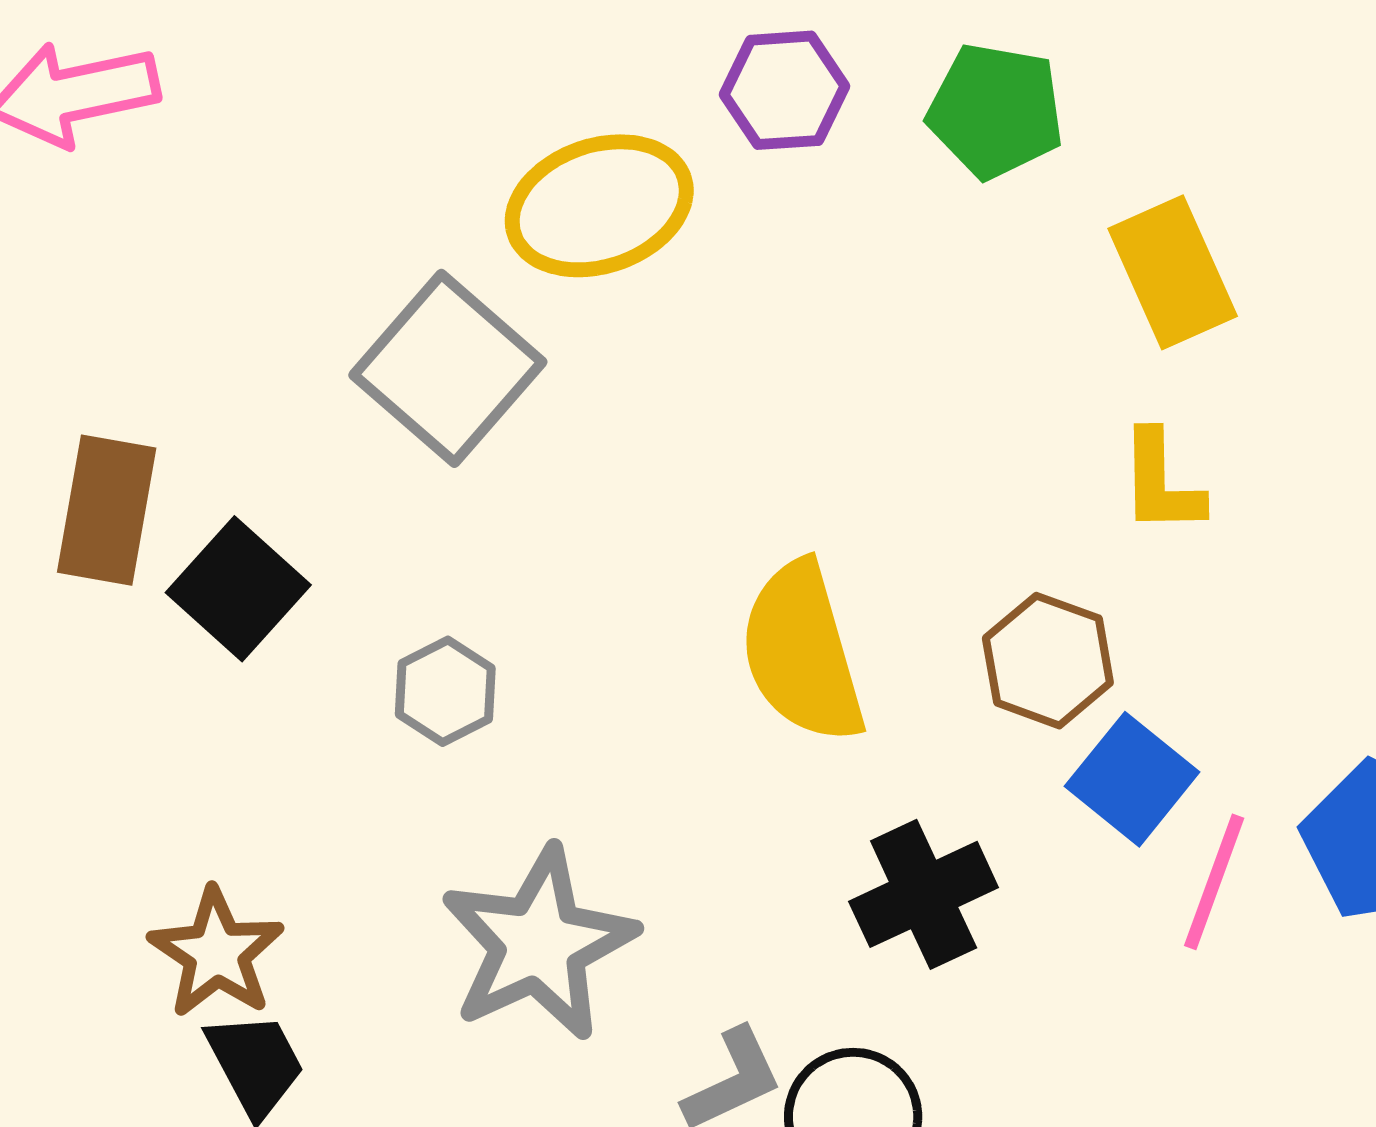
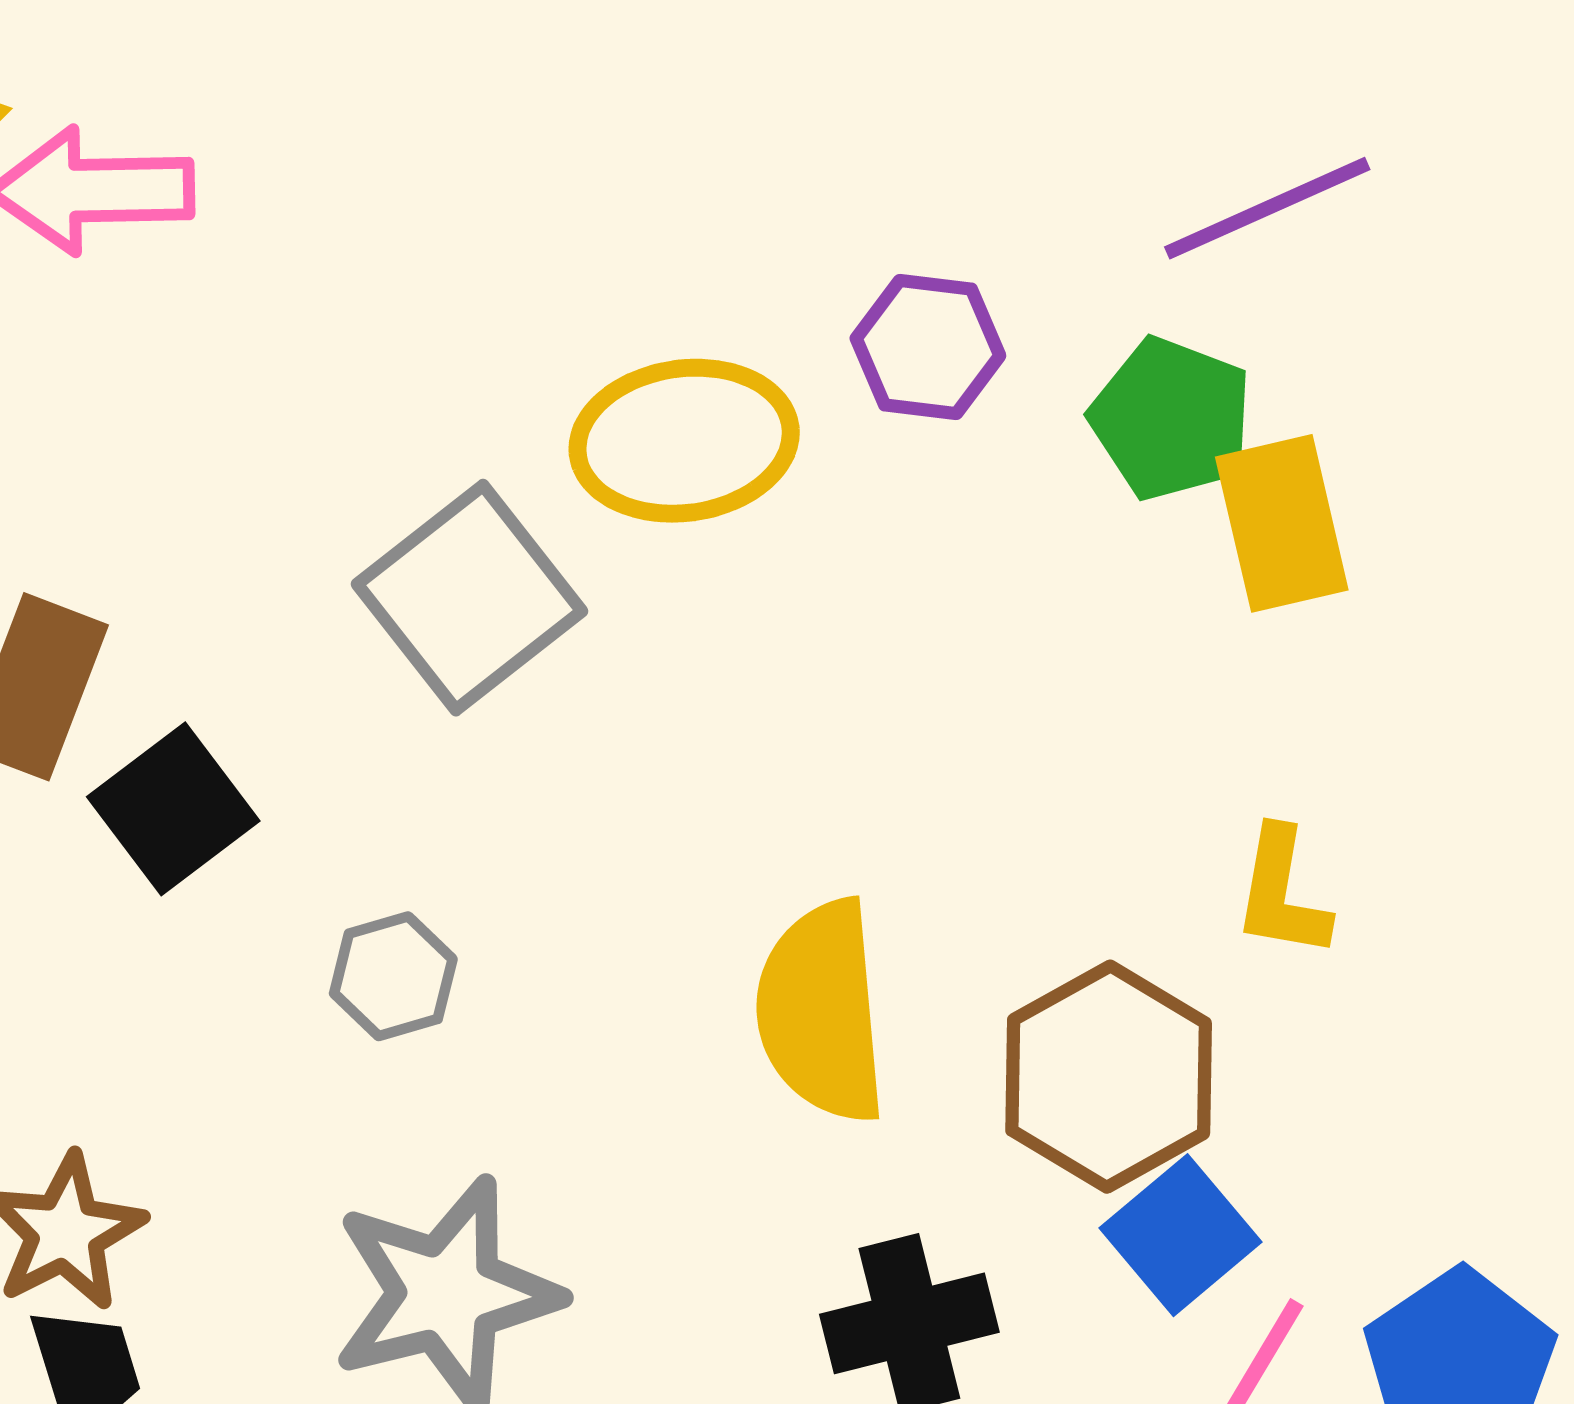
yellow rectangle: (1173, 272) -> (1282, 523), moved
brown hexagon: (1048, 661) -> (1109, 1077), size x1.4

